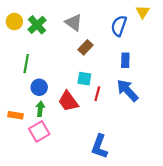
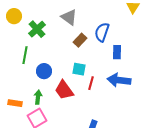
green cross: (37, 25) -> (37, 29), moved
blue semicircle: (119, 26) -> (102, 32), moved
blue circle: (39, 87) -> (44, 71), moved
blue arrow: (127, 90) -> (119, 80), turned -40

